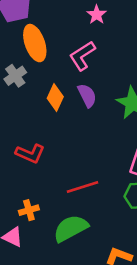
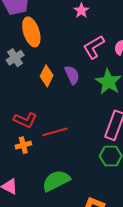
pink L-shape: (82, 56) -> (94, 47), moved
red line: (82, 187) -> (55, 132), moved
orange cross: (29, 210) -> (23, 145), moved

